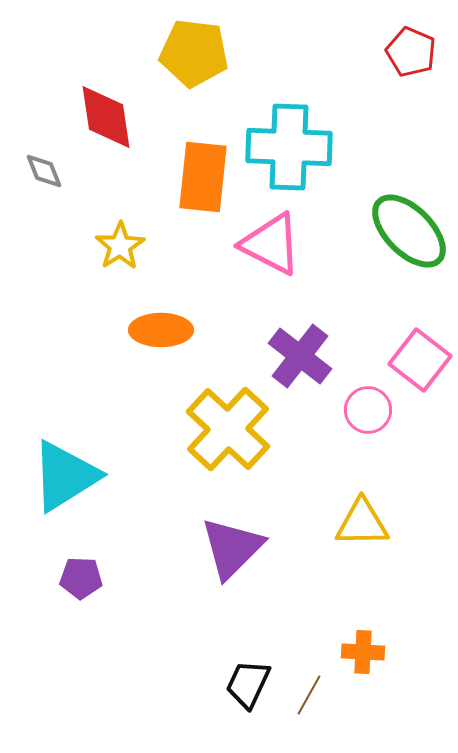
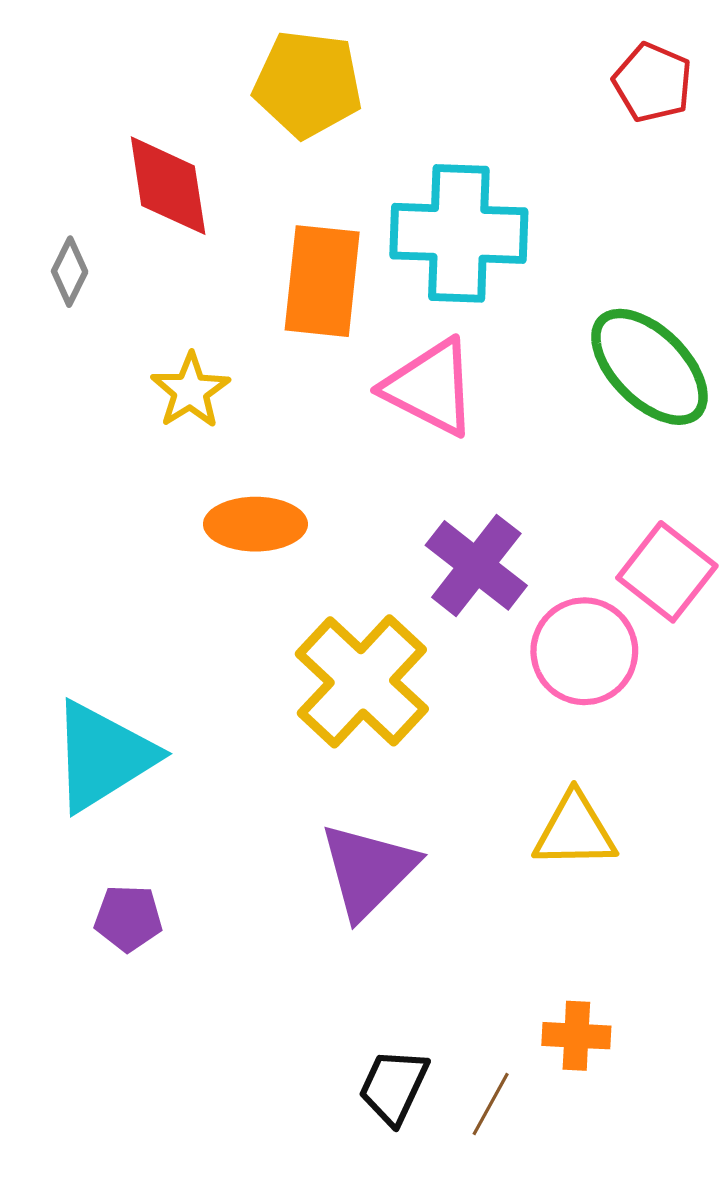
gray diamond: (44, 171) -> (70, 272), turned 48
pink circle: (368, 410) -> (584, 651), size x1.4

